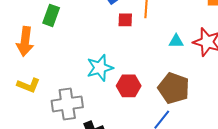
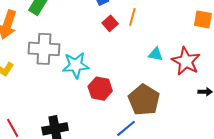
red square: (125, 20) -> (110, 23), turned 35
gray cross: (67, 104) -> (44, 49), moved

